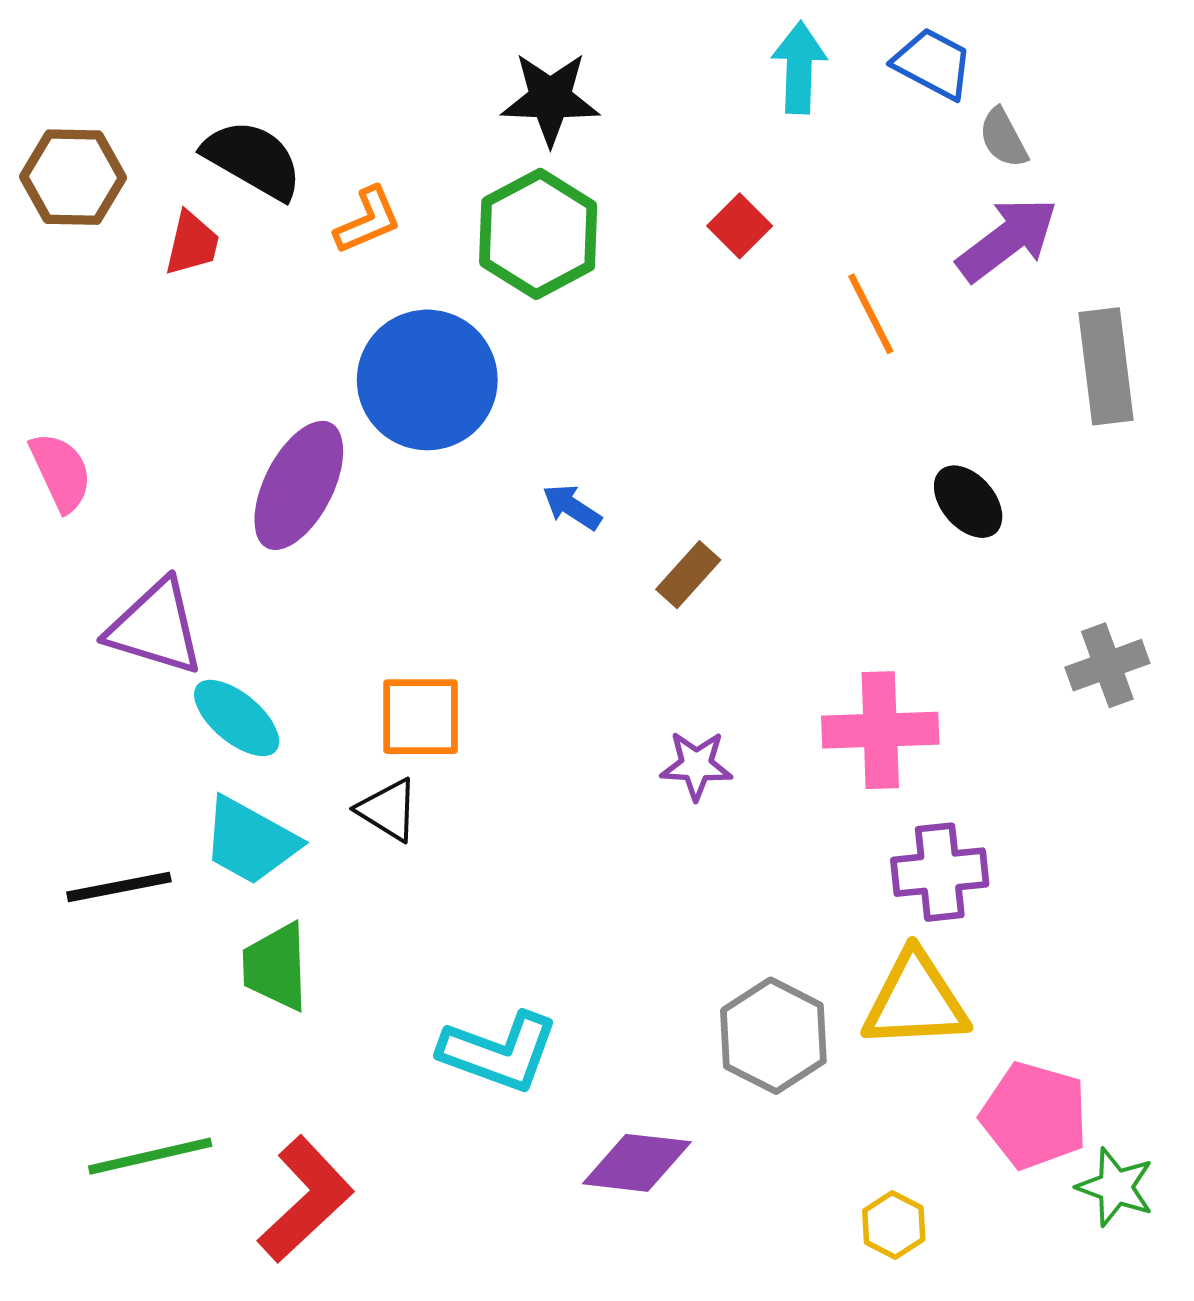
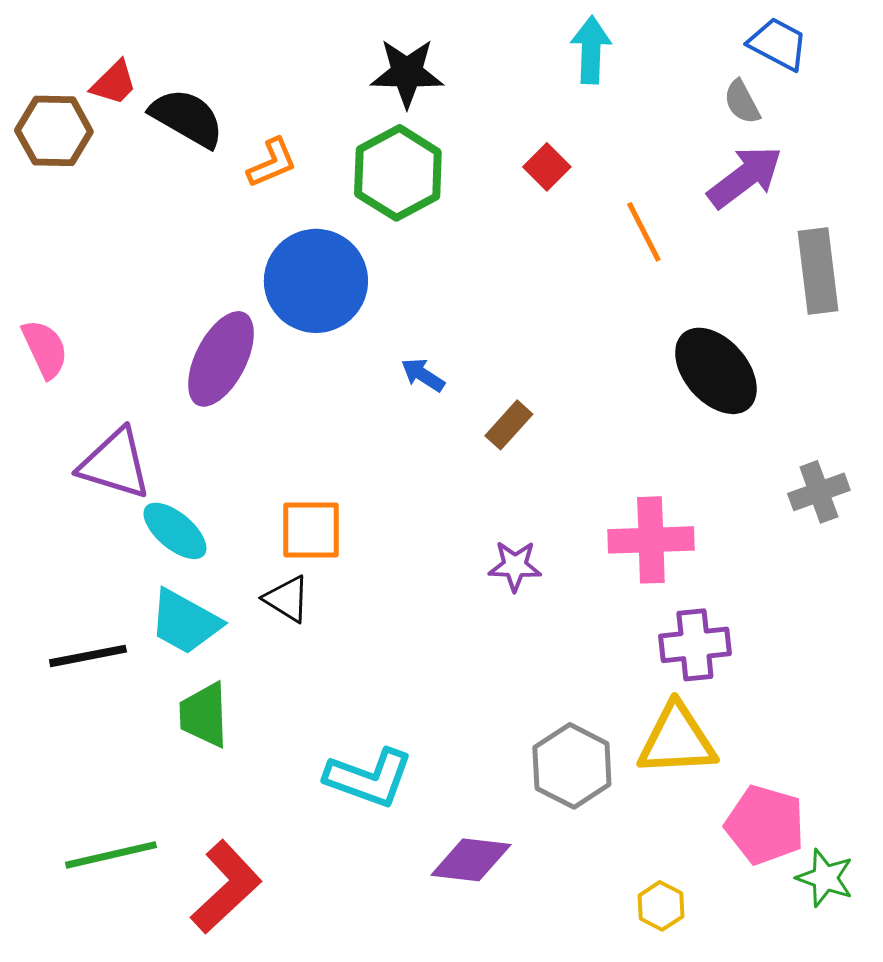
blue trapezoid: (933, 64) -> (778, 44), moved
red trapezoid: (192, 243) -> (114, 83), moved, turned 32
black ellipse: (968, 502) -> (716, 371), size x1.6

